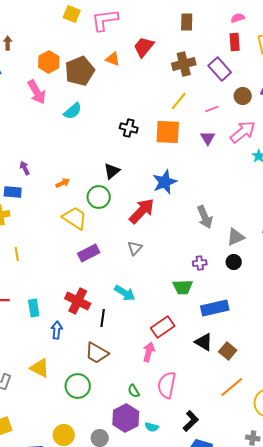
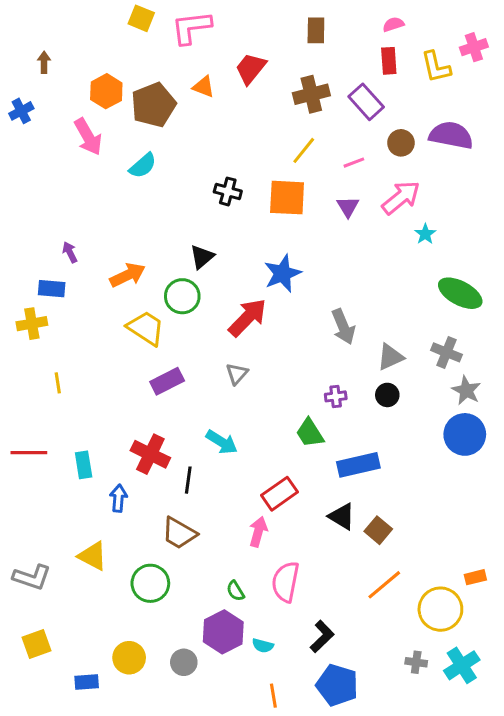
orange arrow: (63, 183) -> (128, 275), size x1.6
green trapezoid: (183, 287) -> (310, 433), turned 60

